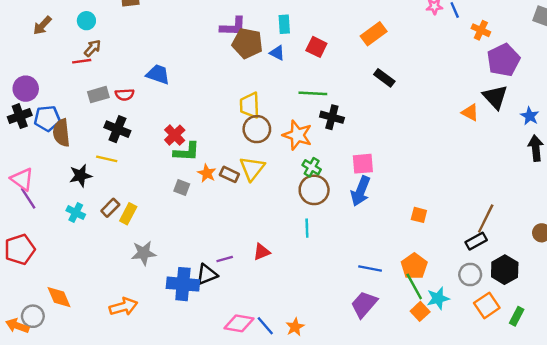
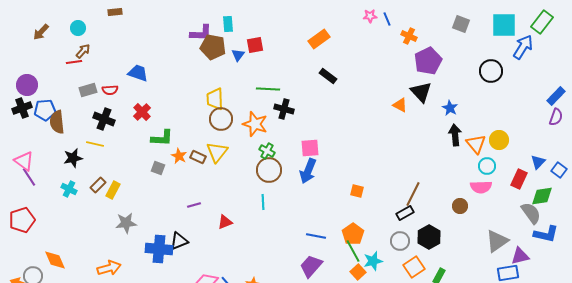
cyan rectangle: (284, 24) -> (228, 24), moved
red square: (316, 47) -> (255, 45), moved, turned -36
blue triangle: (277, 53) -> (238, 55), turned 40
red cross: (175, 135) -> (142, 112), moved
purple line: (225, 259) -> (194, 205), moved

